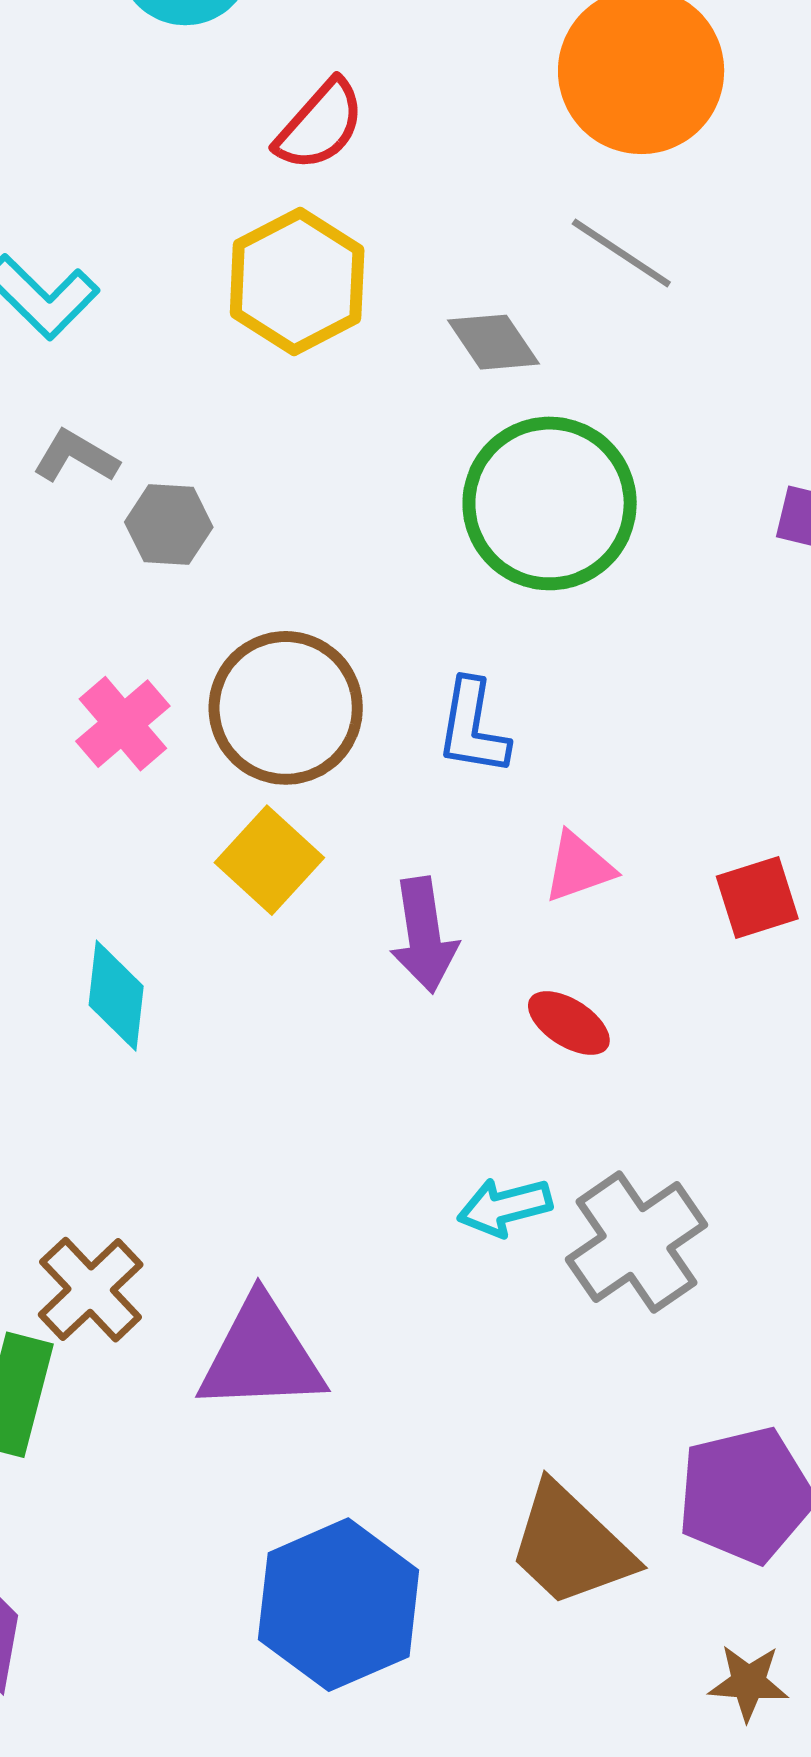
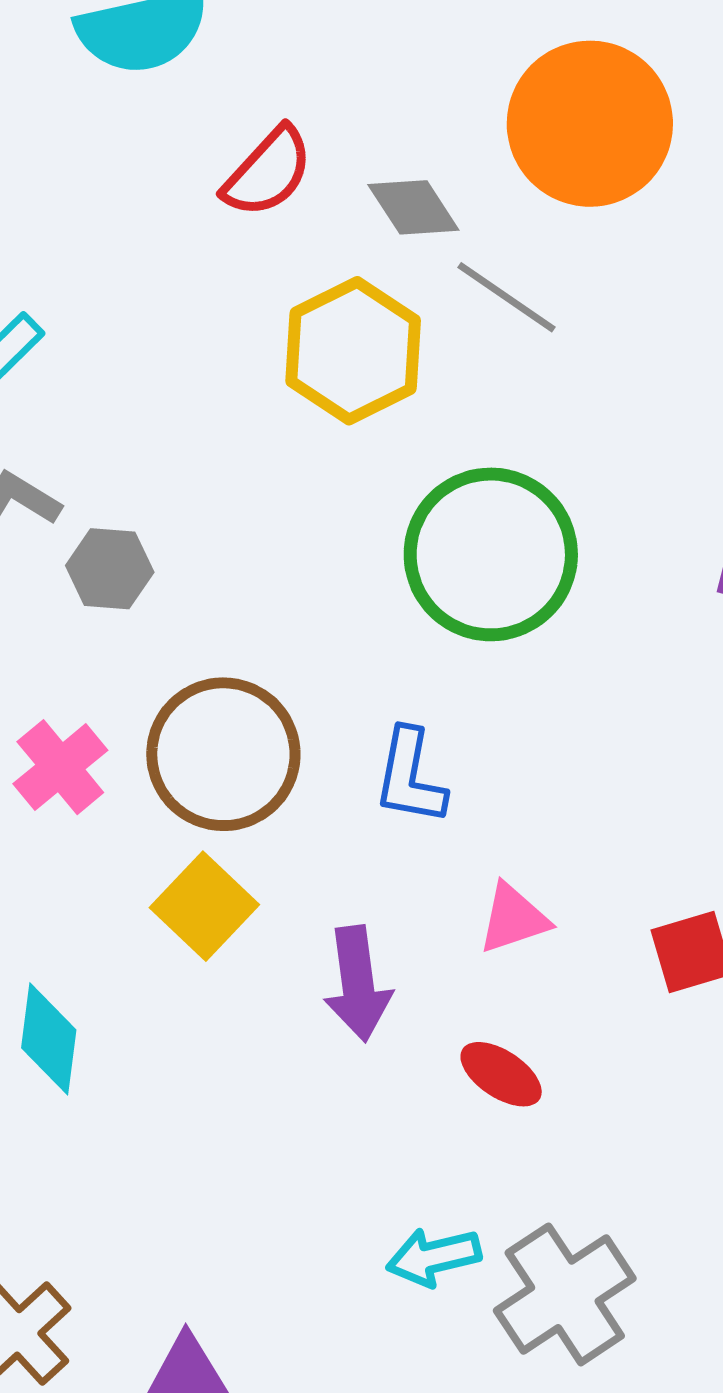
gray line: (621, 253) -> (506, 297), moved
yellow hexagon: (297, 281) -> (353, 351), moved
gray diamond: (493, 342) -> (413, 207), moved

